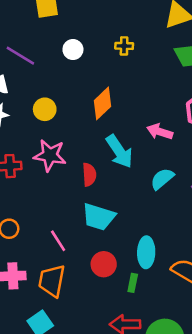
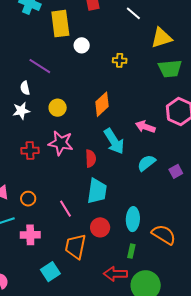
white circle: (73, 50) -> (82, 45), moved
cyan trapezoid: (99, 217) -> (97, 191), turned -100
orange trapezoid: (52, 281) -> (75, 247), moved
green rectangle: (133, 283) -> (131, 251), moved

